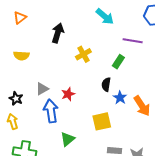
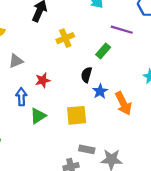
gray triangle: (42, 89) -> (16, 61), moved
blue arrow: (51, 111) -> (21, 97), size x0.7
green triangle: (68, 139) -> (38, 116), moved

